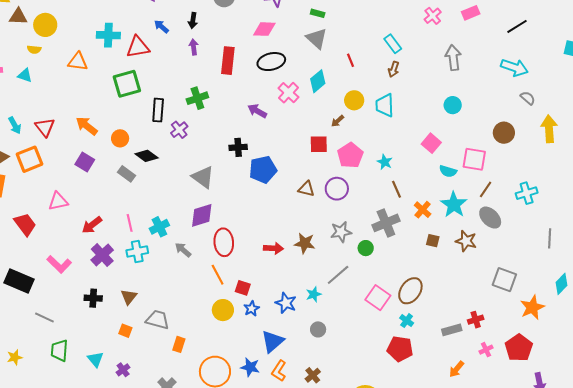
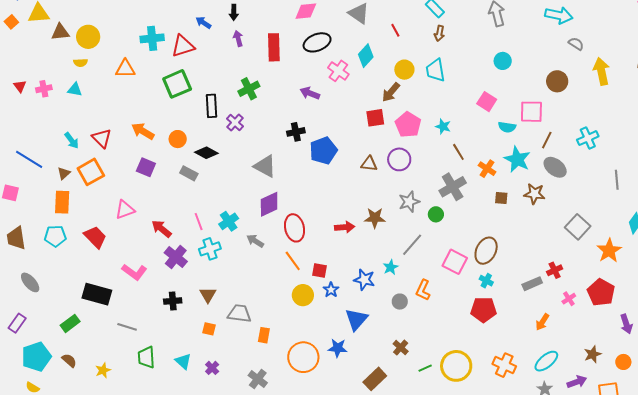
brown arrow: (338, 121) -> (391, 92), size x1.5
red arrow: (92, 225) -> (161, 229), turned 85
gray square: (504, 280) -> (578, 227), turned 30
orange L-shape: (279, 371) -> (423, 290), moved

